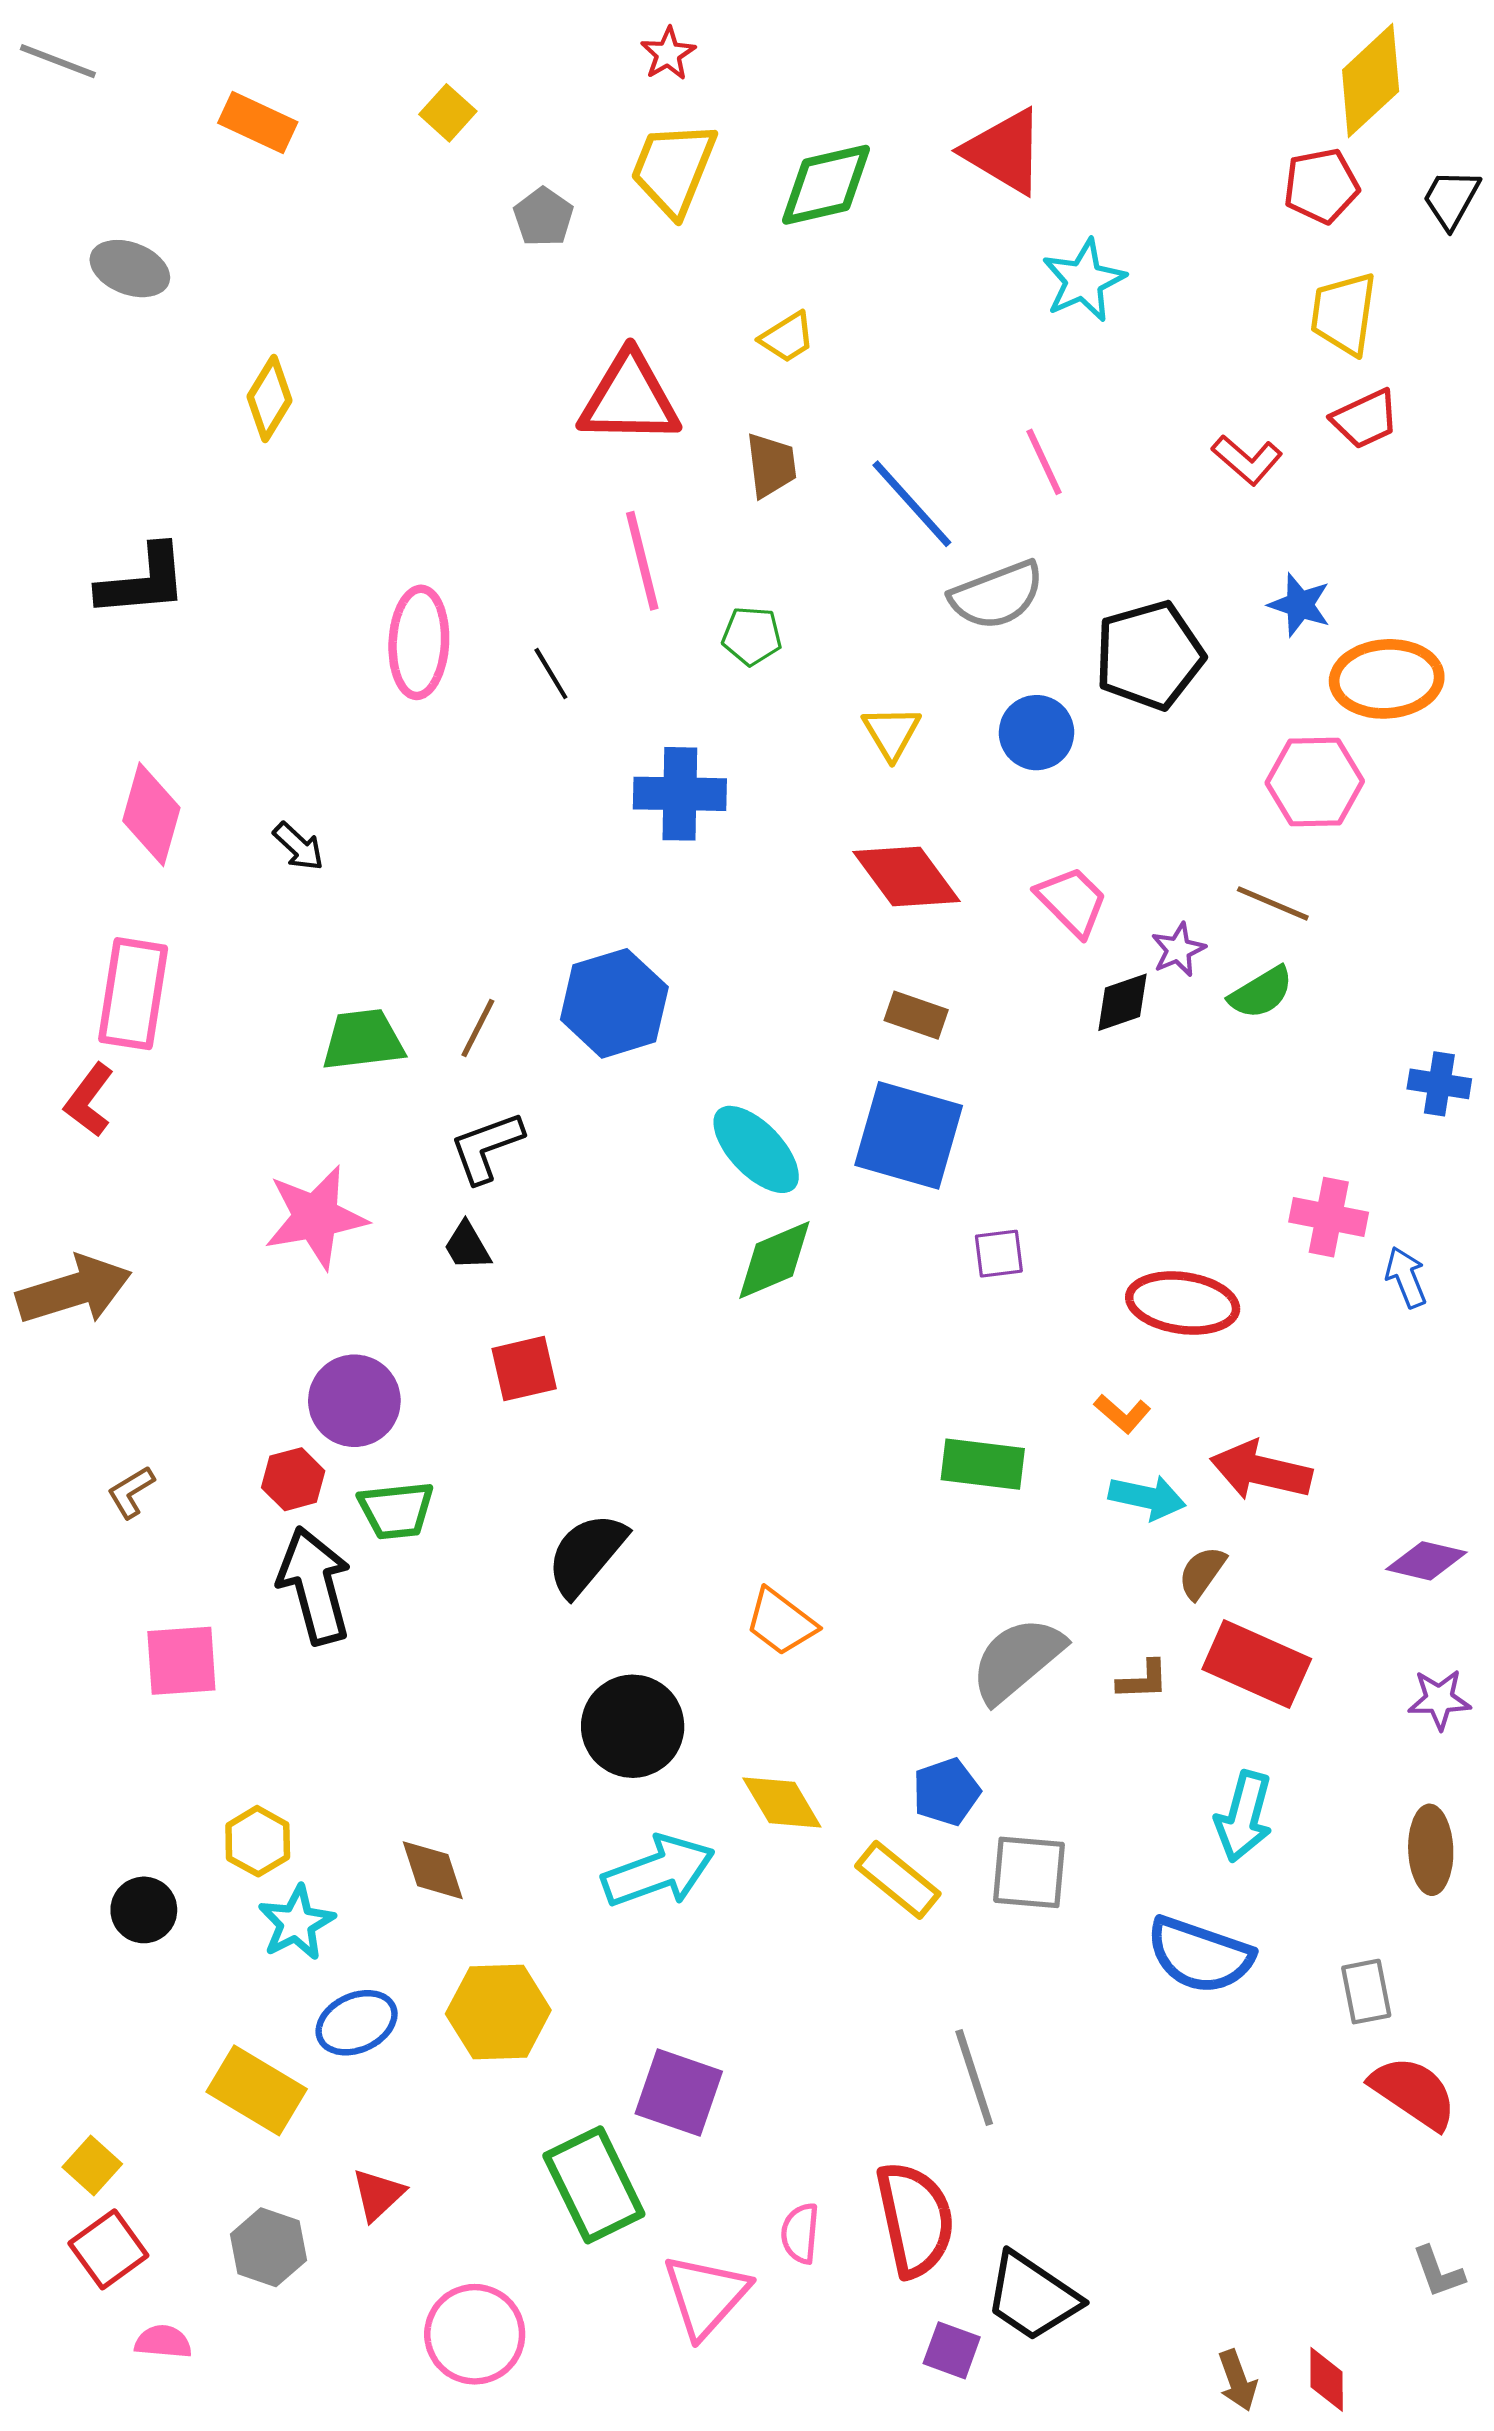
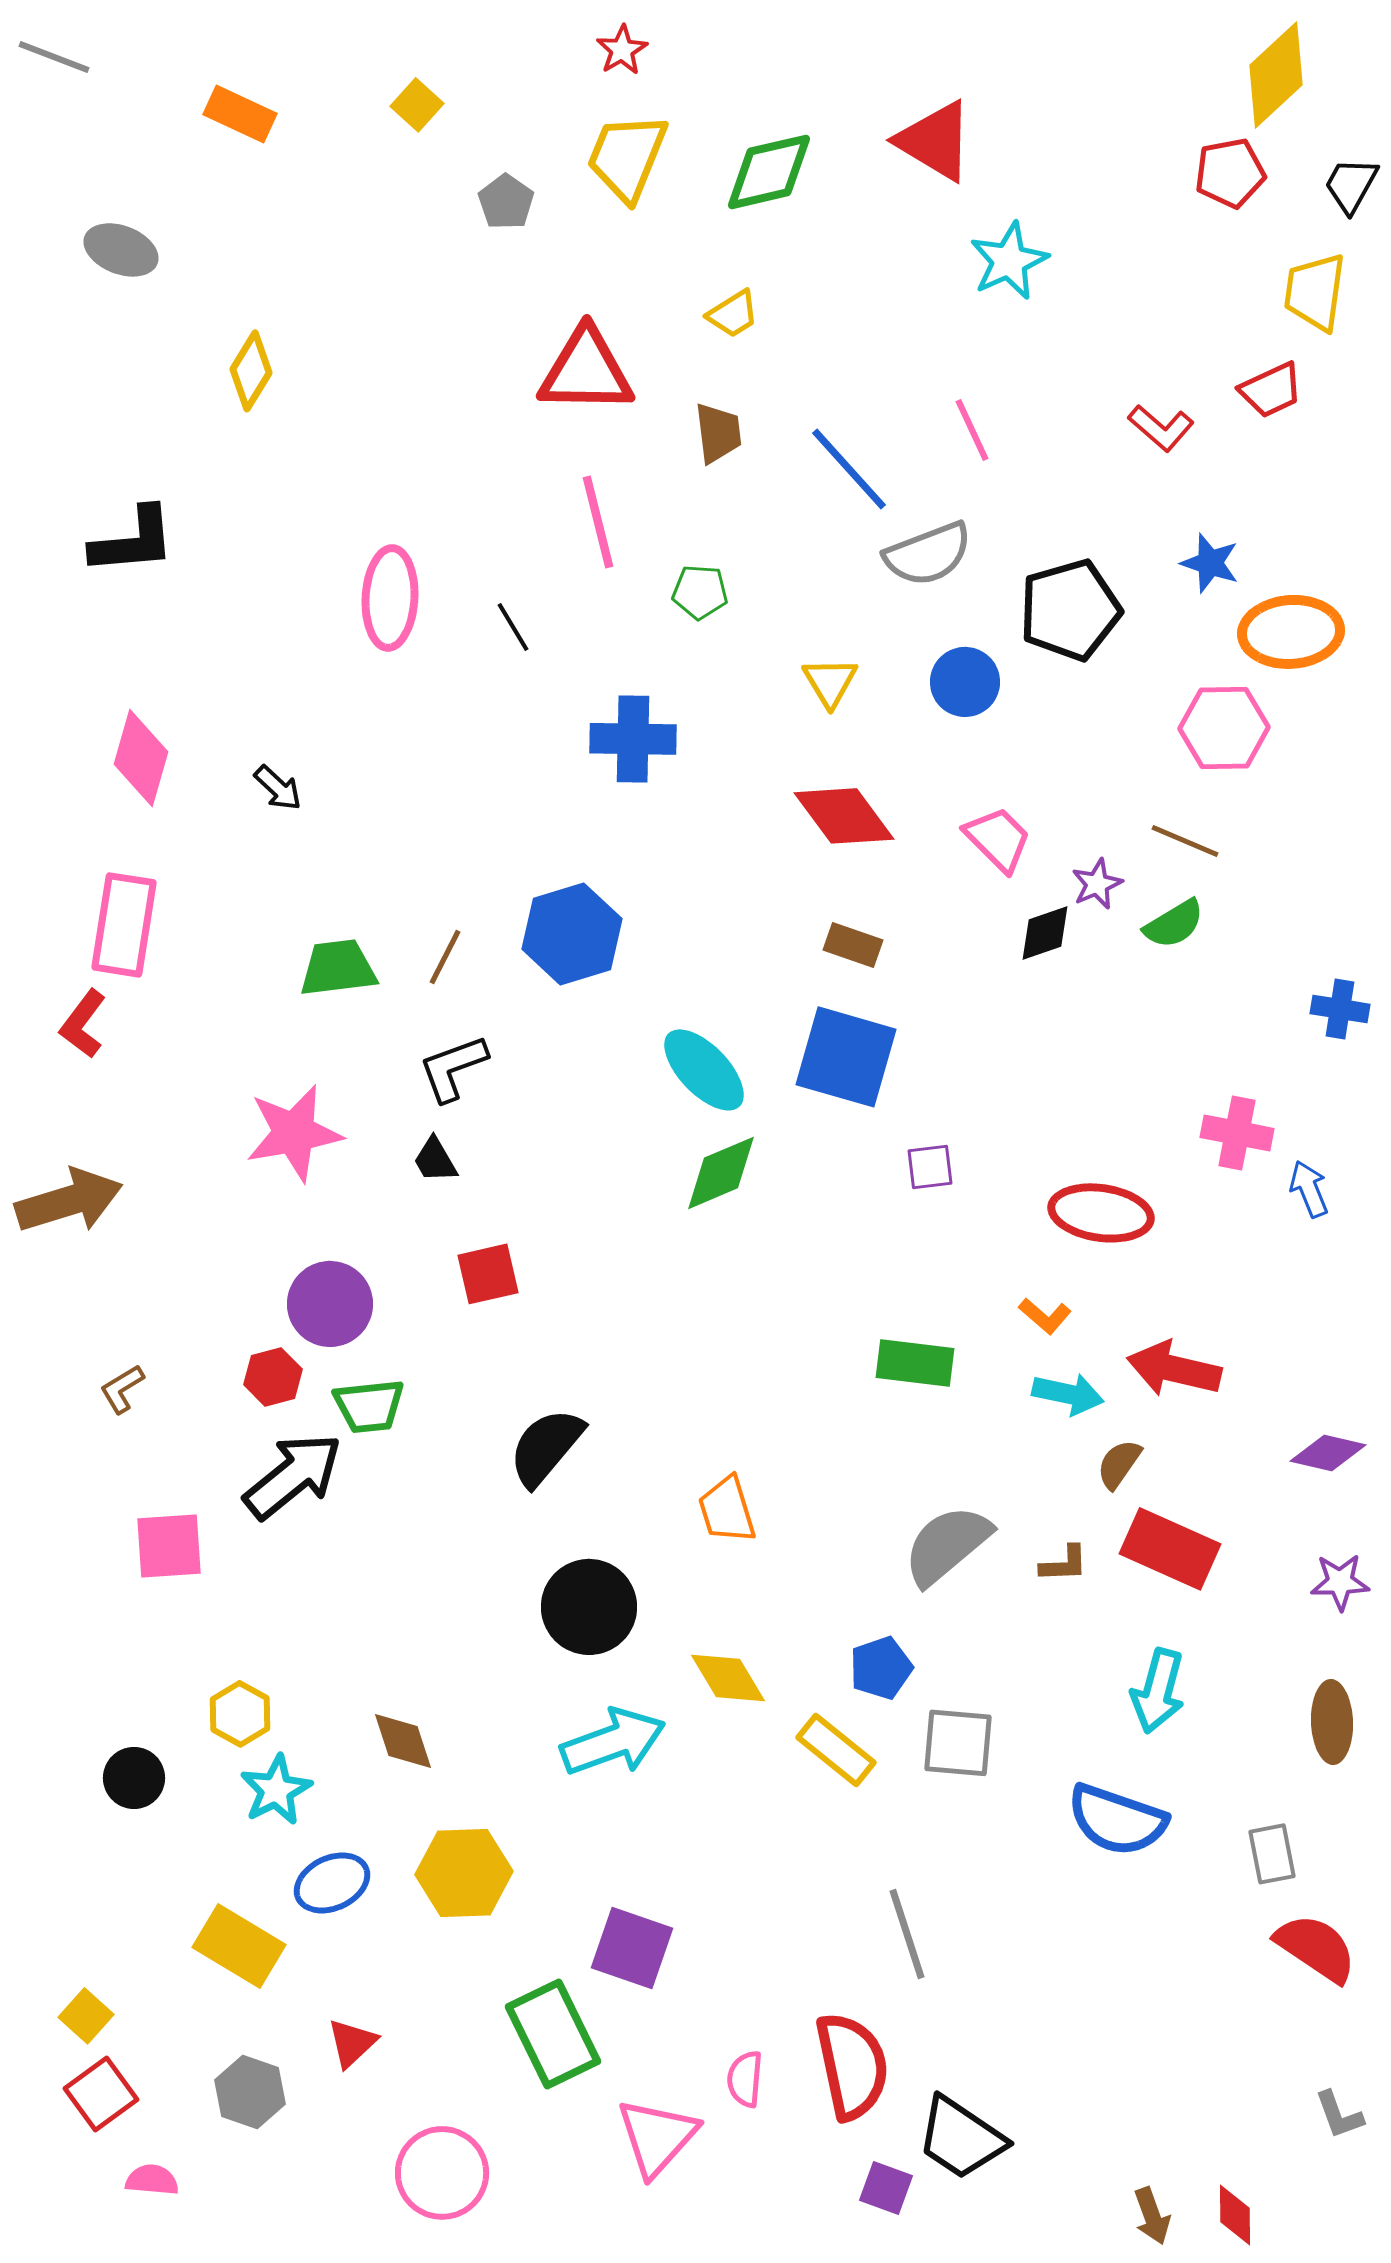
yellow trapezoid: (1344, 314) -> (1315, 292), moved
black arrow: (315, 1586) -> (293, 1476), turned 66
orange trapezoid: (781, 1622) -> (727, 1510), turned 36

